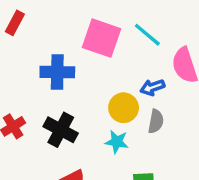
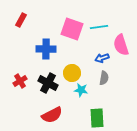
cyan line: (147, 35) -> (99, 27), turned -48
yellow circle: (124, 108) -> (72, 73), moved

